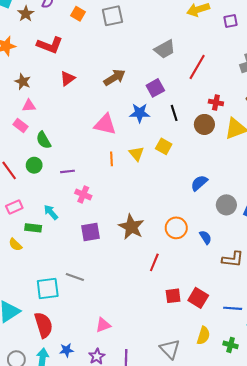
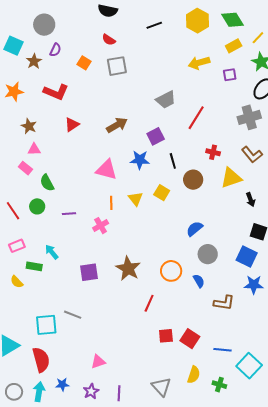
brown circle: (204, 124) -> (193, 180), moved
pink cross: (83, 194) -> (101, 226), moved, turned 35
gray circle: (226, 205) -> (208, 254), moved

